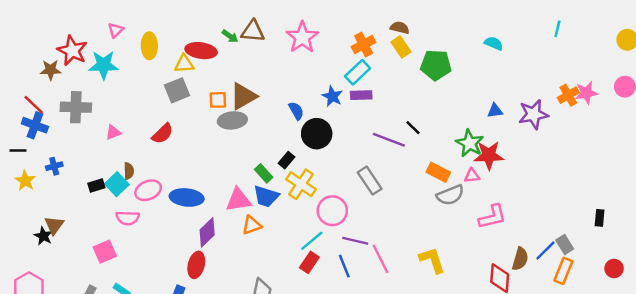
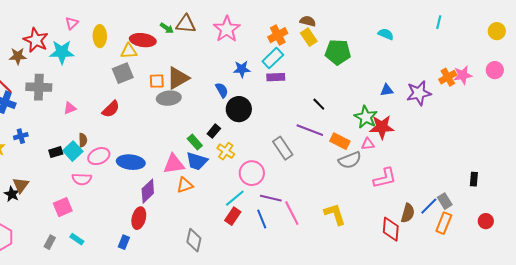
blue star: (332, 96) -> (242, 69), moved, turned -30
purple line: (389, 140) -> (310, 130), moved
yellow cross: (301, 184) -> (226, 151), size x0.7

